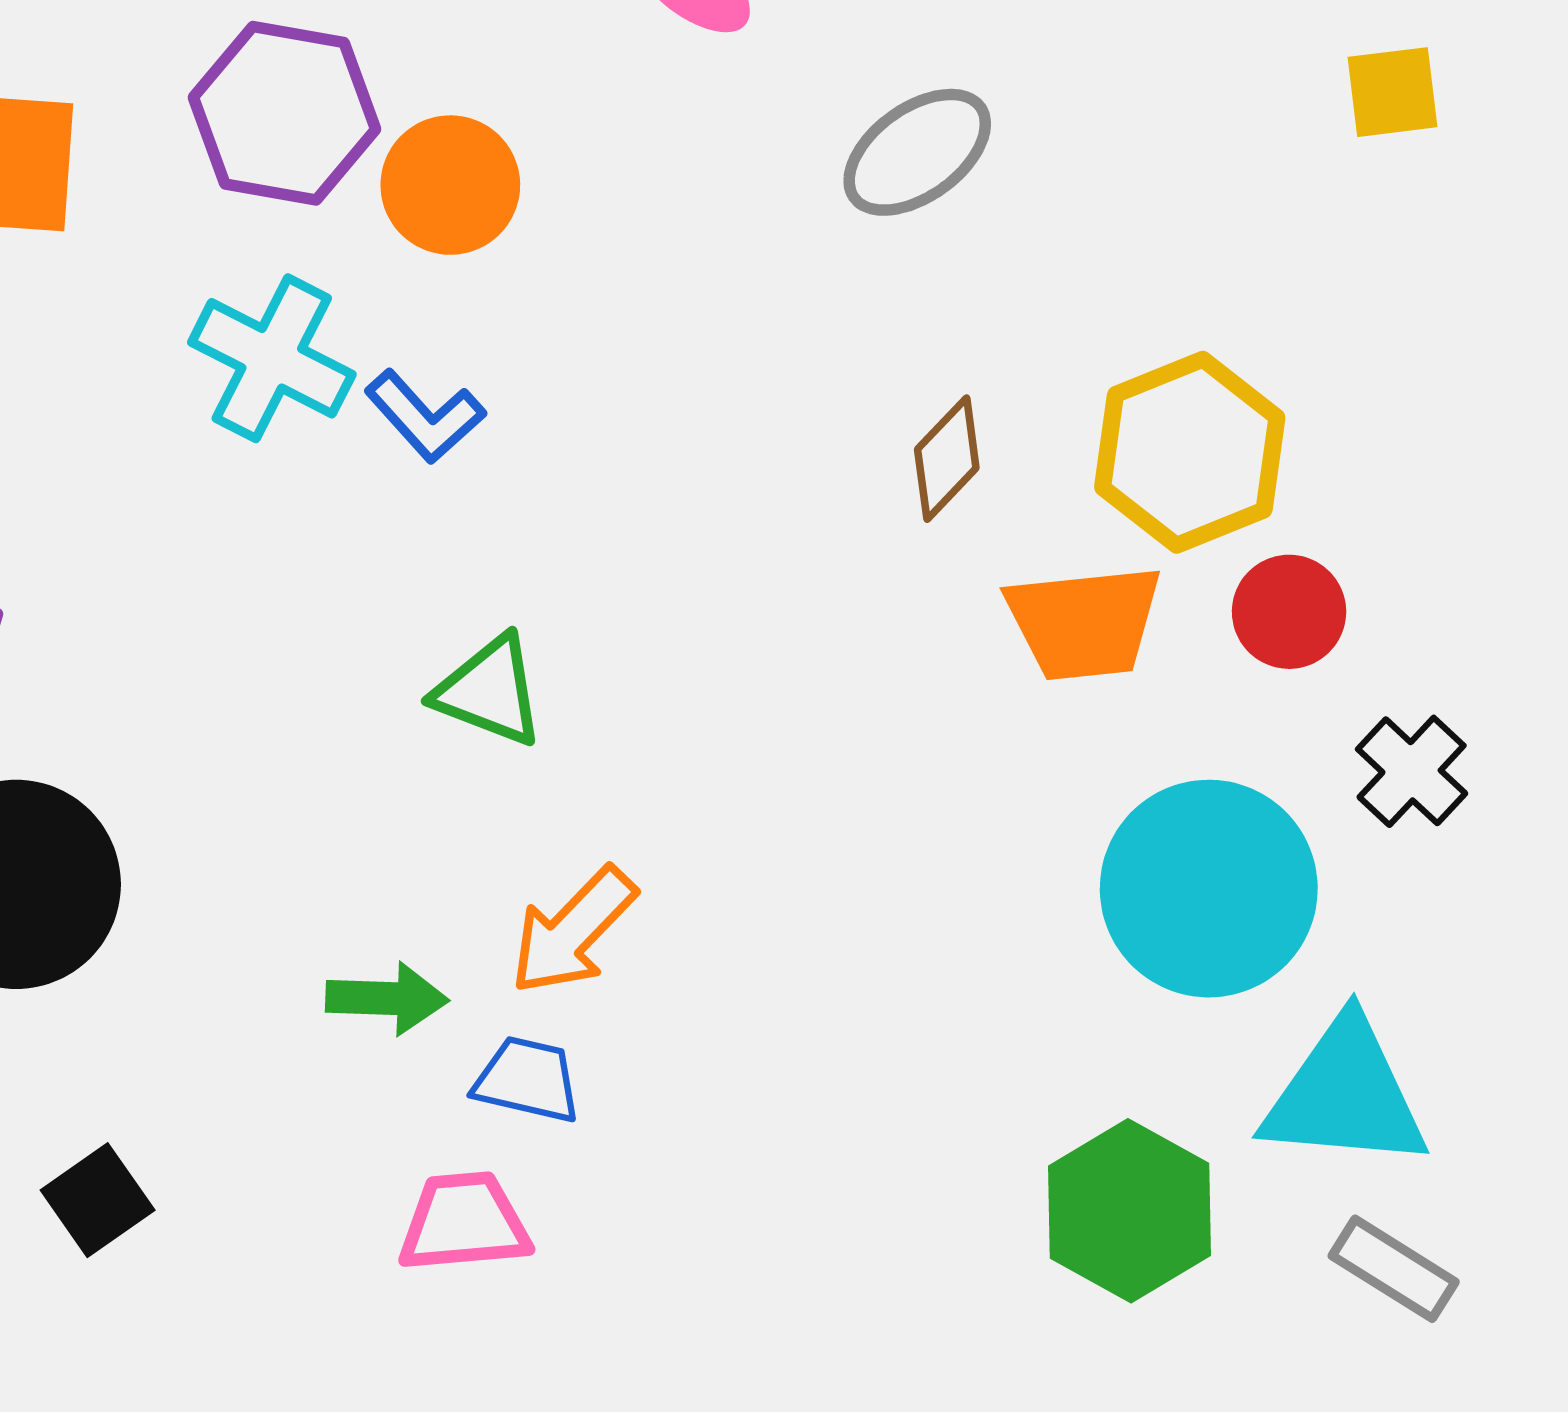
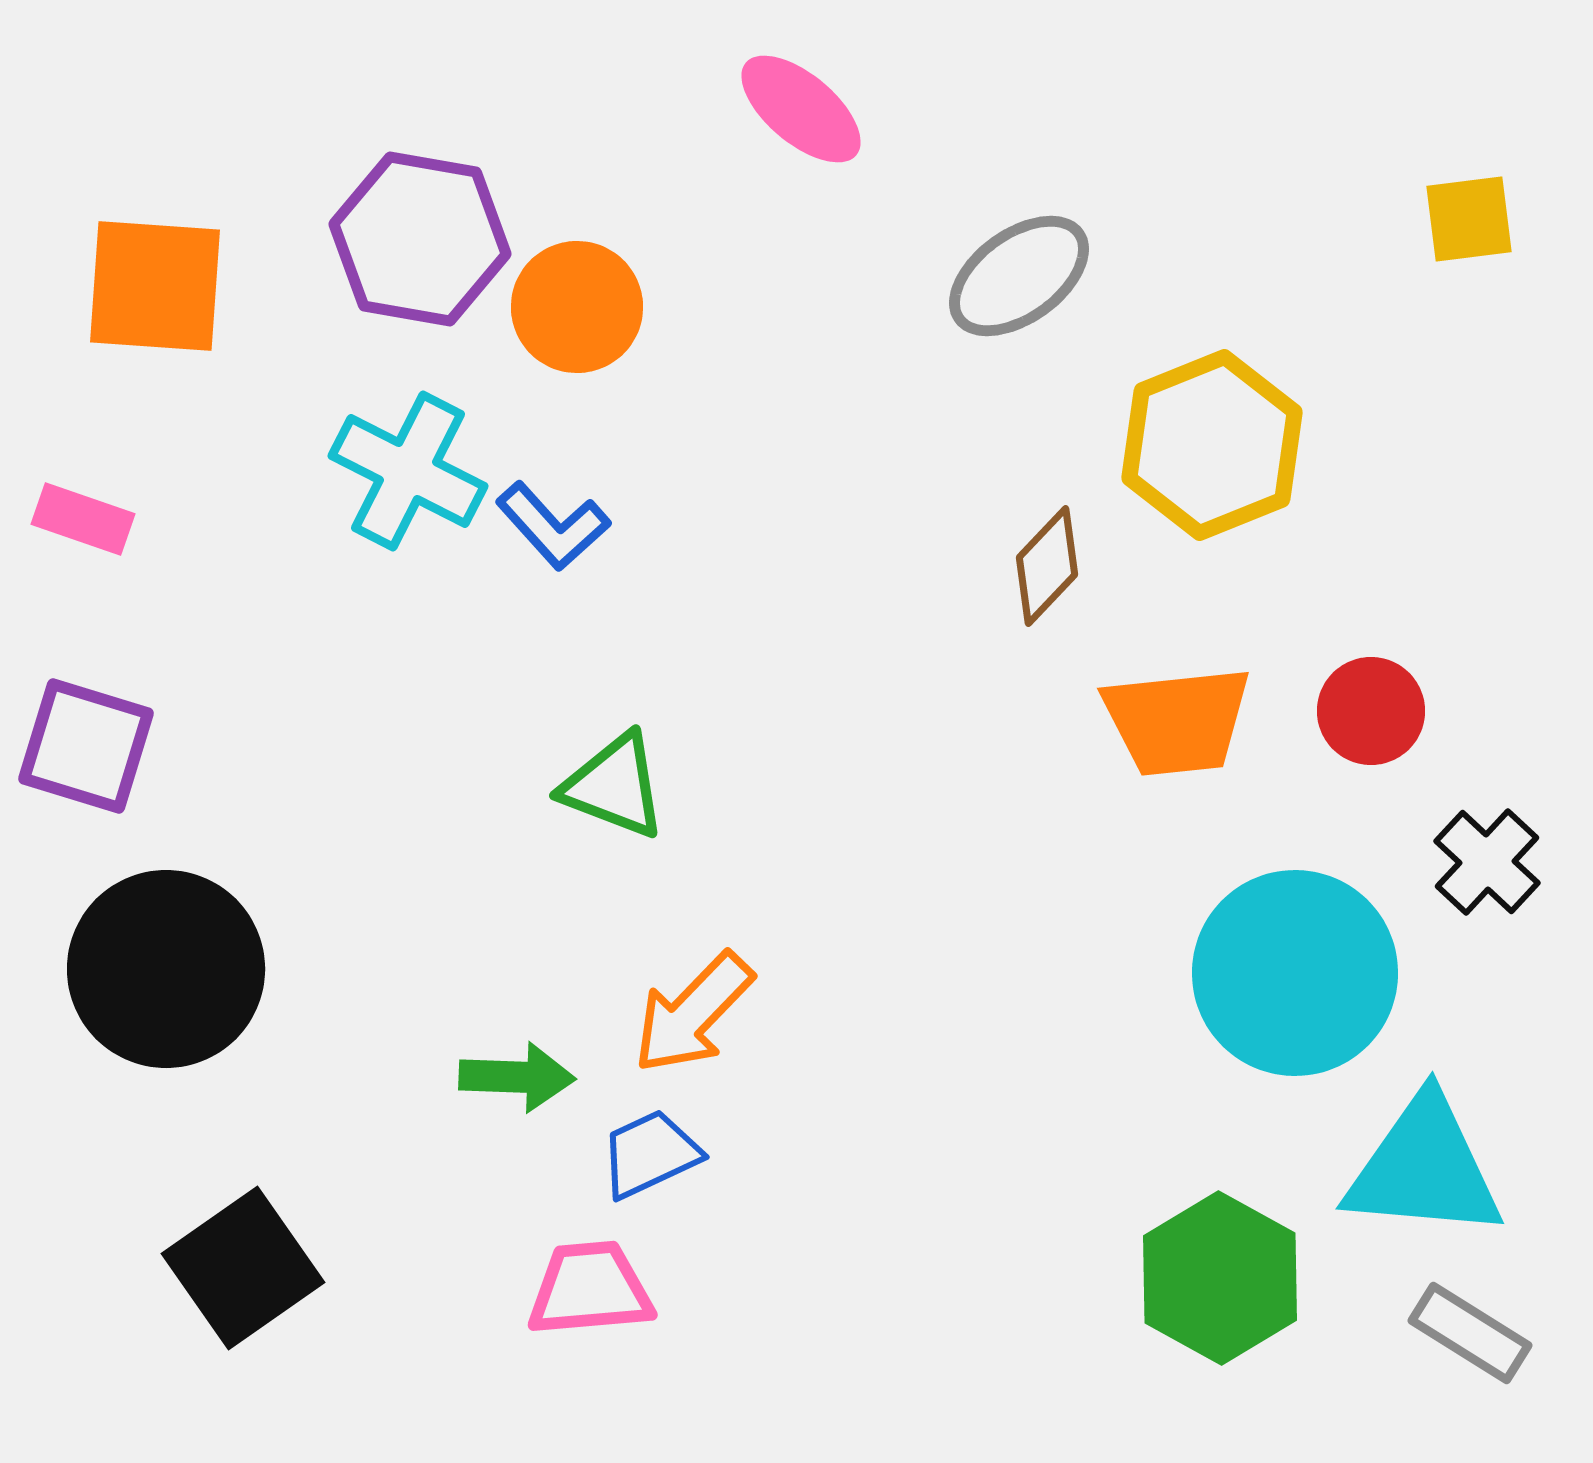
yellow hexagon: (1190, 452) -> (1212, 445), moved
blue trapezoid: (527, 1080) -> (650, 1154), turned -38
black square: (98, 1200) -> (243, 1268), size x1.5

